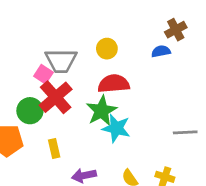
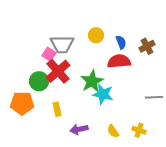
brown cross: (176, 30) -> (147, 46), moved
blue semicircle: (161, 51) -> (121, 42), moved, turned 80
red semicircle: (114, 84) -> (119, 61), moved

